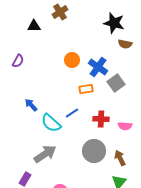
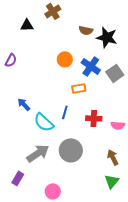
black star: (114, 23) -> (107, 37), moved
brown semicircle: (125, 44) -> (86, 30), moved
gray square: (116, 83) -> (115, 73), moved
blue line: (72, 113) -> (65, 112), turned -40
gray circle: (94, 151) -> (71, 150), moved

